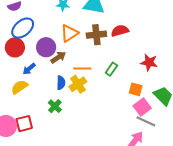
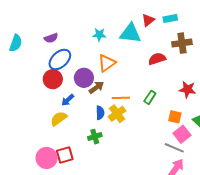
brown cross: (96, 35) -> (182, 43), moved
green cross: (55, 106) -> (95, 137), turned 32
gray line: (146, 121) -> (174, 148), moved

